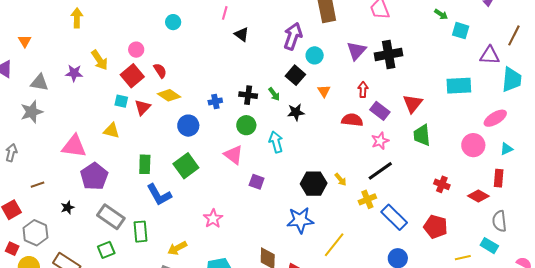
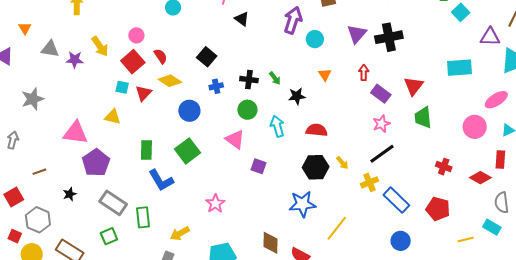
cyan square: (461, 31) -> (461, 12), turned 30
black square: (295, 75) -> (207, 57), moved
gray triangle: (39, 82) -> (50, 49), moved
red semicircle: (352, 120) -> (317, 130), moved

